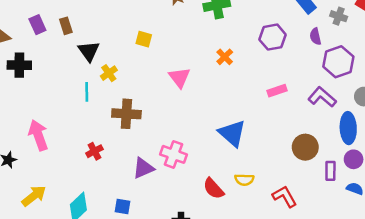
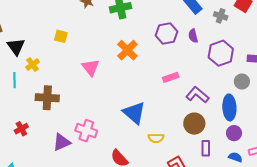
purple semicircle: (315, 36) -> (193, 36), moved
orange cross: (225, 57) -> (127, 50), size x1.5
purple L-shape: (322, 97) -> (197, 95), moved
purple rectangle: (330, 171) -> (206, 148), moved
yellow semicircle: (244, 180) -> (156, 138), moved

